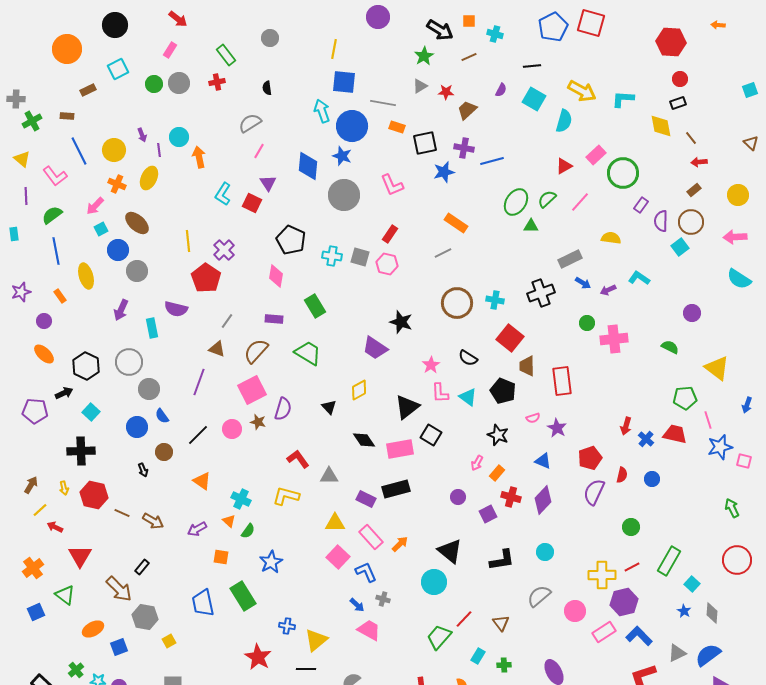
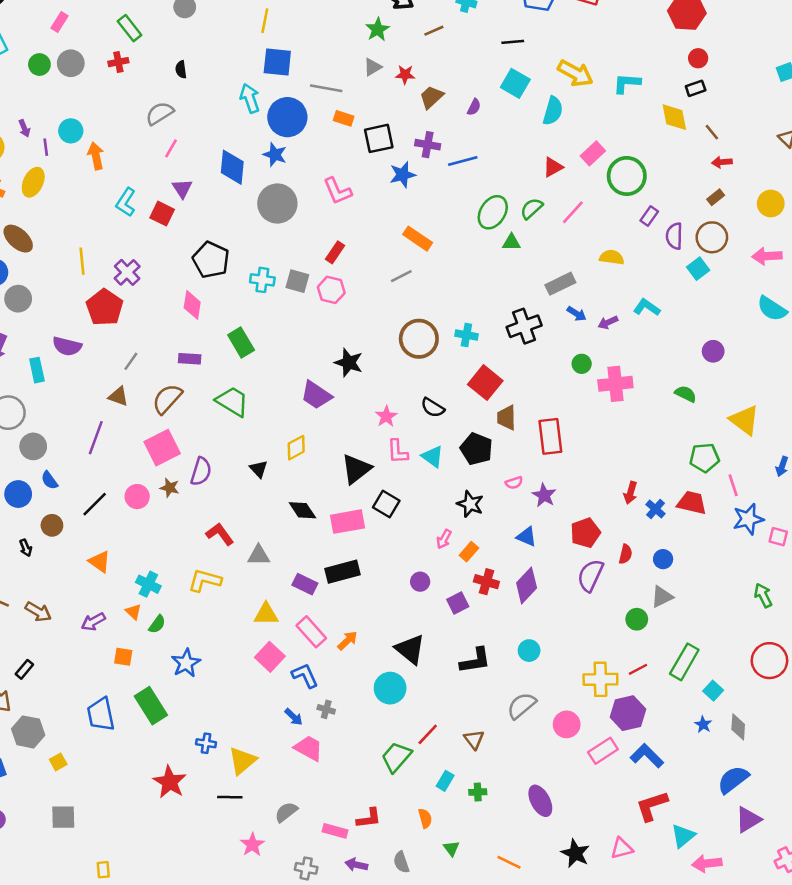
purple semicircle: (501, 90) -> (474, 107), moved
gray triangle: (677, 653) -> (662, 597), moved

